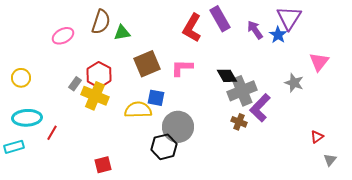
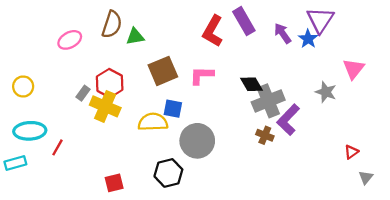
black hexagon: (164, 147) -> (168, 173), moved

